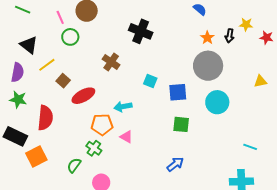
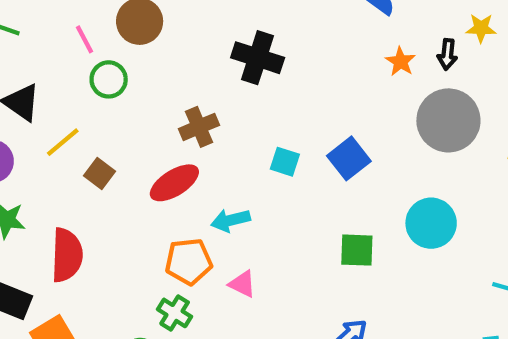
brown cross: (111, 62) -> (199, 127), turned 36
gray circle: (208, 66) -> (448, 120), moved
blue square: (178, 92) -> (349, 158), moved, turned -30
red ellipse: (83, 96) -> (174, 183), moved
cyan circle: (217, 102) -> (431, 223), moved

